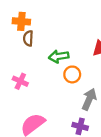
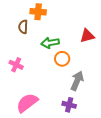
orange cross: (21, 21) -> (38, 12), moved

